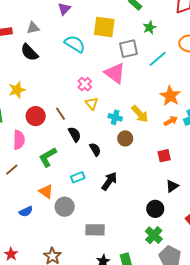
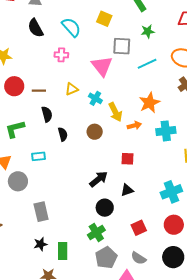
yellow square: (104, 27) -> (104, 19), size x0.7
black semicircle: (29, 52) -> (36, 28), moved
pink cross: (85, 84) -> (61, 55), moved, turned 32
yellow triangle: (92, 104) -> (72, 89), turned 32
brown line: (61, 114) -> (39, 91), turned -72
cyan cross: (115, 117) -> (95, 98), moved
orange arrow: (171, 121) -> (134, 125), moved
black arrow: (109, 181) -> (99, 179), moved
gray rectangle: (95, 230) -> (41, 212), turned 60

